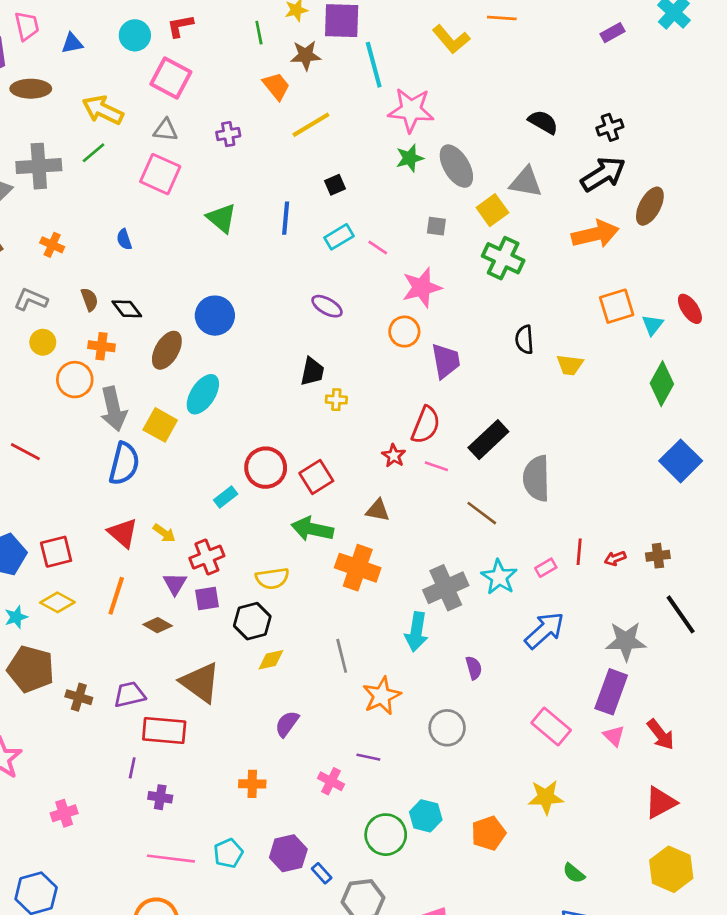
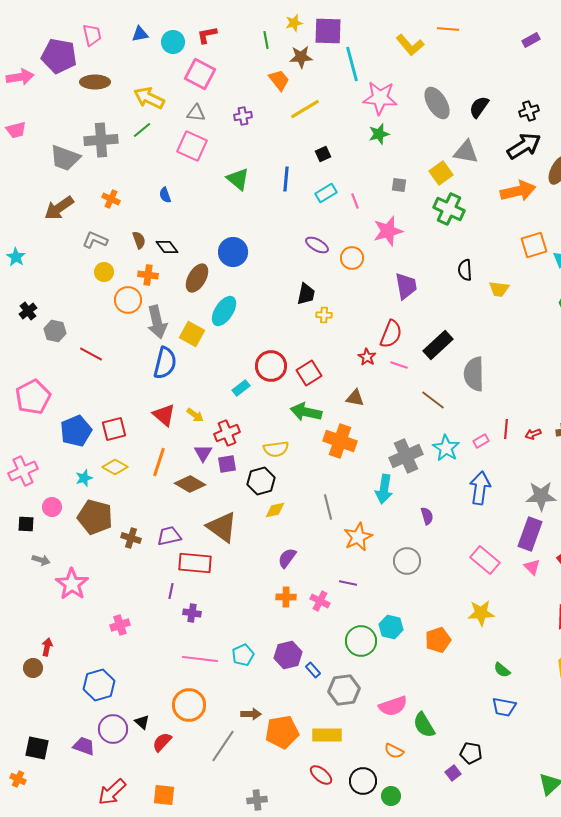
blue triangle: (72, 43) -> (140, 34), moved
black semicircle: (543, 122) -> (479, 107), turned -85
gray ellipse: (456, 166) -> (437, 103), moved
pink line: (378, 247) -> (355, 201), turned 35
orange circle: (404, 332) -> (352, 258), moved
brown diamond: (158, 625) -> (190, 484), size x1.4
blue arrow: (544, 630) -> (480, 488), turned -40
orange cross: (252, 784) -> (286, 597), moved

